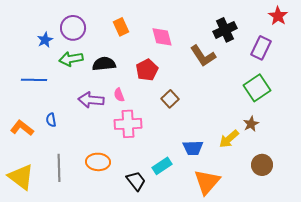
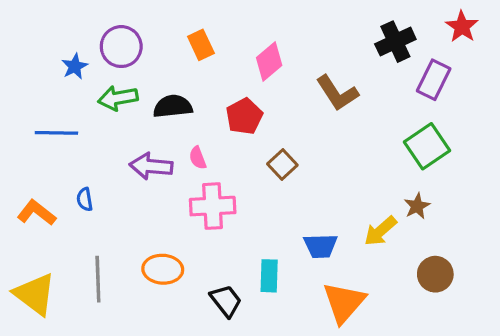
black cross: (225, 30) -> (395, 42), moved
pink diamond: (162, 37) -> (269, 61), turned 65
cyan rectangle: (162, 166) -> (269, 276), turned -54

